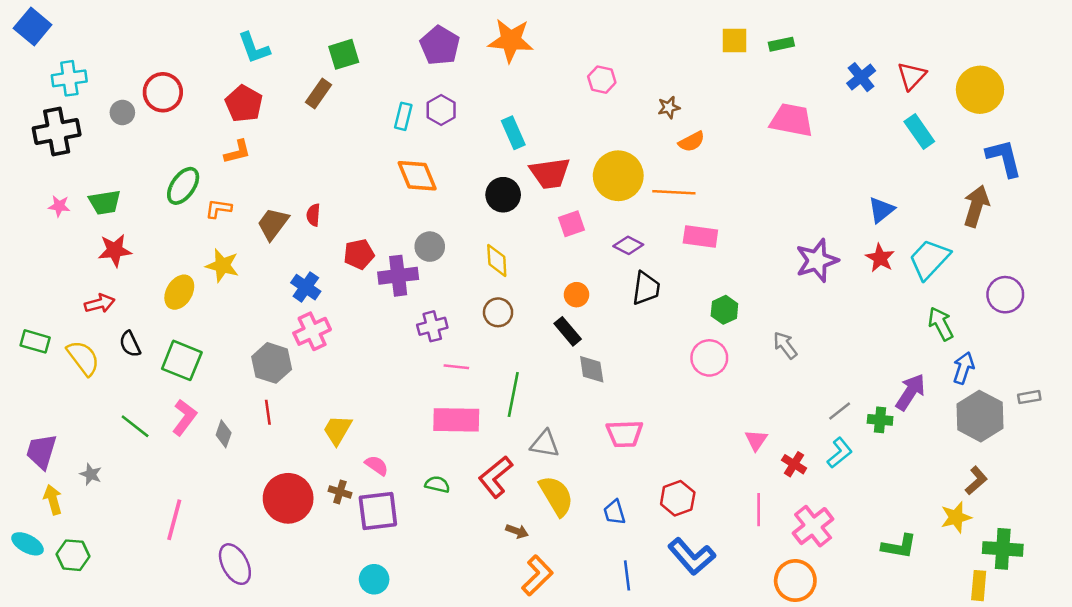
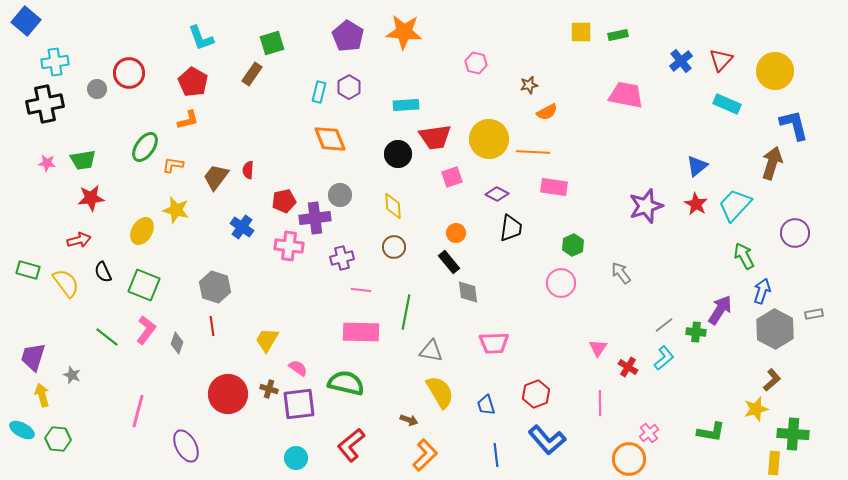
cyan rectangle: (919, 131) -> (727, 104), turned -32
cyan rectangle: (513, 133) -> (406, 105), turned -70
pink cross: (312, 331) -> (289, 246), moved, turned 32
red L-shape: (496, 477) -> (351, 445), moved
green semicircle: (437, 484) -> (346, 383), size x1.8
pink cross: (813, 526) -> (649, 433), moved, size x0.6

